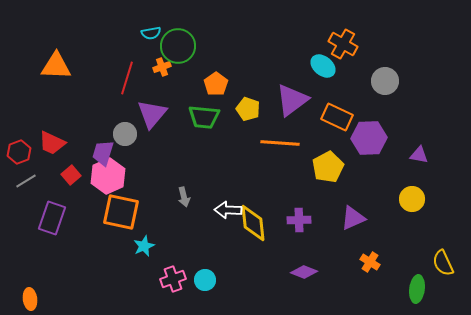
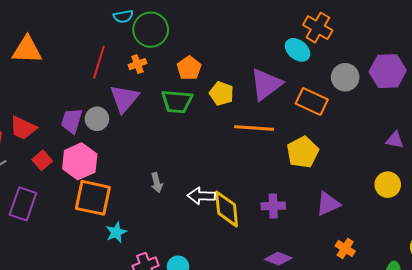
orange cross: (162, 67) -> (137, 64), moved
gray circle: (385, 81) -> (345, 77), moved
purple hexagon: (369, 138) -> (388, 71), moved
purple trapezoid: (103, 153) -> (72, 121), moved

